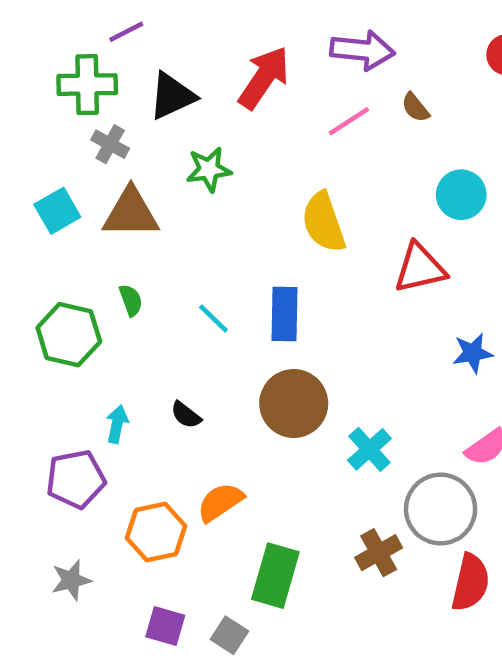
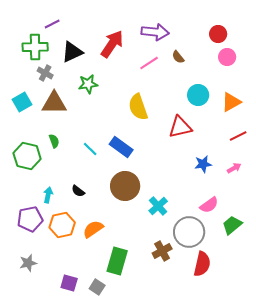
blue rectangle: (285, 314) -> (121, 147), turned -55
orange hexagon: (156, 532) -> (62, 225), moved

